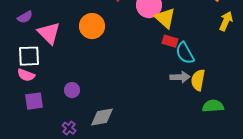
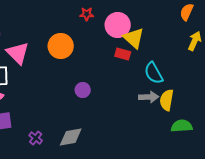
red rectangle: (170, 41) -> (123, 54), moved
purple circle: (72, 90) -> (83, 90), moved
purple cross: (69, 128) -> (36, 138), moved

